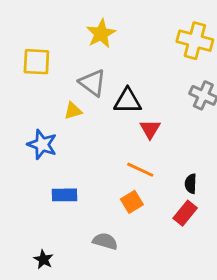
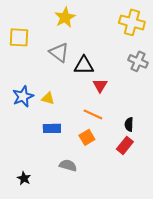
yellow triangle: (73, 111) -> (48, 98), moved, turned 32
blue star: (42, 144) -> (23, 96), turned 30
blue rectangle: (64, 195) -> (52, 128), moved

